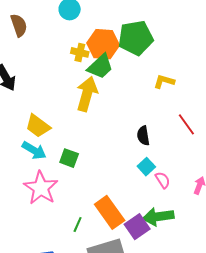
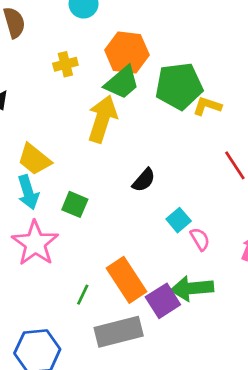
green pentagon: (136, 38) -> (179, 86), moved
yellow cross: (80, 52) -> (65, 64), moved, turned -30
black semicircle: (143, 136) -> (144, 180), moved, turned -132
cyan arrow: (34, 150) -> (28, 192), turned 40

